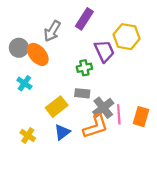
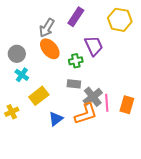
yellow hexagon: (127, 37) -> (120, 20), moved
gray circle: (19, 48) -> (17, 54), moved
orange ellipse: (38, 54) -> (50, 49), moved
yellow rectangle: (57, 107) -> (39, 96), moved
yellow cross: (28, 135) -> (12, 112), moved, turned 32

